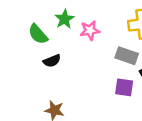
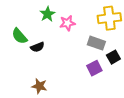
green semicircle: (38, 34) -> (19, 36), moved
purple square: (124, 87) -> (94, 68), turned -35

